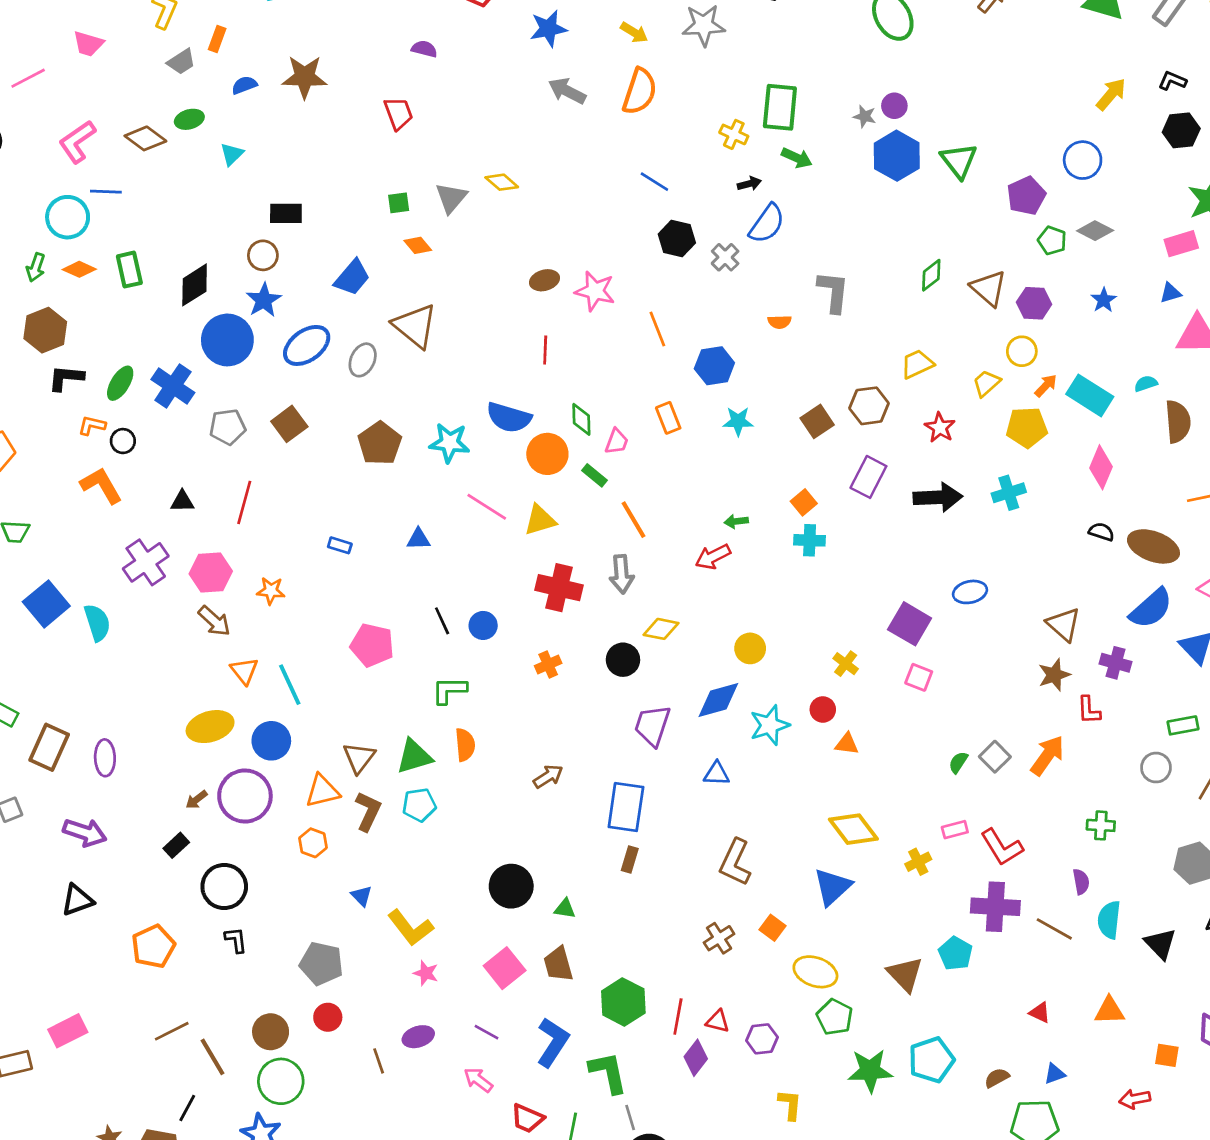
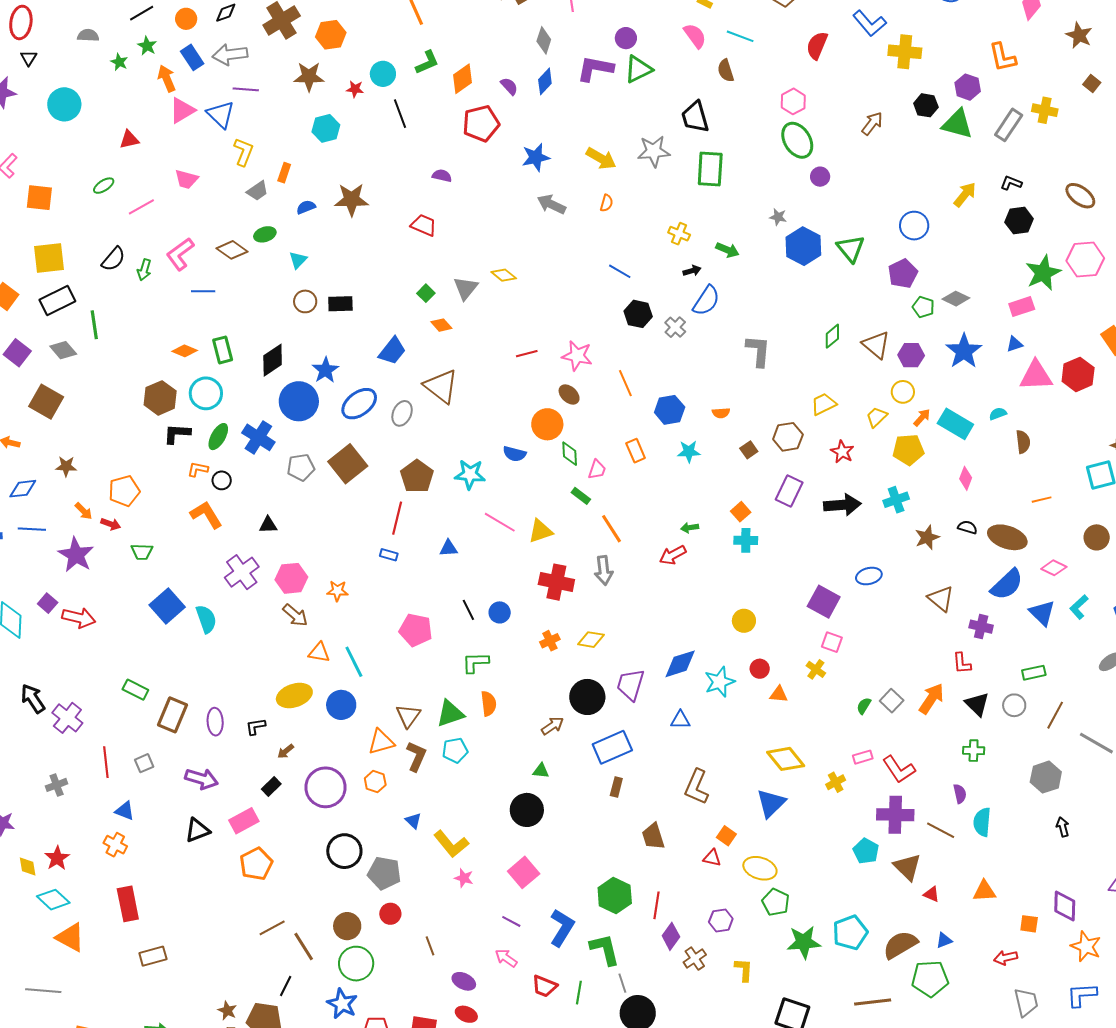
yellow arrow: (634, 32) -> (601, 158), size x1.4
orange semicircle: (640, 91) -> (606, 203), size x0.5
purple circle: (894, 106) -> (820, 177), moved
green rectangle: (780, 107) -> (710, 169), moved
red trapezoid: (398, 113) -> (424, 225), turned -44
blue circle: (1083, 160) -> (914, 226), moved
green square: (399, 203) -> (426, 293), turned -36
cyan circle: (68, 217) -> (206, 393), moved
brown circle: (263, 255) -> (305, 301), moved
green arrow: (36, 267) -> (144, 270), moved
brown ellipse: (545, 280) -> (569, 395), moved, turned 60
blue star: (1104, 300) -> (964, 351), size x1.8
orange semicircle: (779, 322) -> (721, 413), moved
red line: (545, 350) -> (527, 354), moved, turned 75
blue semicircle: (509, 418) -> (514, 454), size x0.7
brown square: (817, 421) -> (749, 450), size x0.7
brown semicircle: (1178, 422) -> (1023, 442), size x0.7
brown square: (289, 424) -> (348, 464), size x1.4
orange circle: (547, 454) -> (547, 424), moved
pink diamond: (1101, 467) -> (966, 478), size x0.7
red line: (244, 502) -> (397, 518), moved
yellow diamond: (661, 629) -> (591, 640), moved
yellow circle: (750, 648) -> (744, 621), moved
black circle: (623, 660) -> (587, 697), moved, size x1.4
yellow cross: (846, 664) -> (816, 669), moved
orange triangle: (244, 671) -> (319, 652), turned -40
brown star: (1054, 675) -> (927, 537), moved
purple circle: (245, 796) -> (325, 787), moved
blue rectangle: (626, 807) -> (612, 747), turned 60
black circle: (224, 887) -> (344, 851), moved
green triangle: (565, 909) -> (541, 771), moved
brown cross: (719, 938) -> (695, 959), moved
black L-shape: (236, 940) -> (256, 727), moved, turned -90
black triangle: (1160, 944) -> (977, 704), moved
brown trapezoid: (558, 964) -> (653, 836), moved
brown triangle: (905, 974) -> (907, 867), moved
red triangle: (718, 1021) -> (712, 858), moved
pink rectangle: (68, 1031) -> (244, 821), moved
purple ellipse: (418, 1037) -> (464, 981), moved, turned 45
brown semicircle: (997, 1078) -> (900, 945), size x1.8

